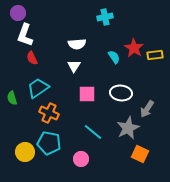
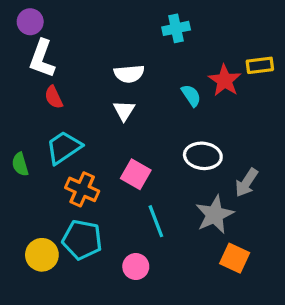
yellow rectangle: (155, 55) -> (260, 65), moved
pink square: (87, 94) -> (136, 174), moved, turned 30
cyan line: (93, 132) -> (156, 221), turned 30

